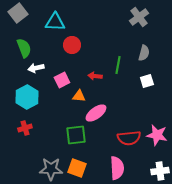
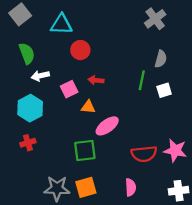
green line: (118, 65) -> (142, 80), moved
red arrow: (95, 76) -> (96, 80), moved
orange square: (77, 168) -> (86, 187), turned -36
pink semicircle: (117, 168) -> (131, 187), size x0.7

